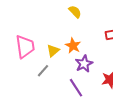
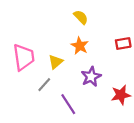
orange star: (73, 46) -> (80, 46), moved
purple line: (76, 88) -> (68, 104), moved

